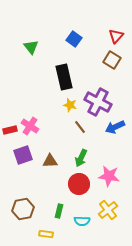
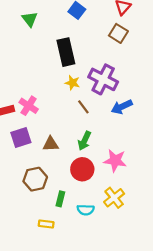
brown hexagon: (23, 209) -> (35, 179), moved

